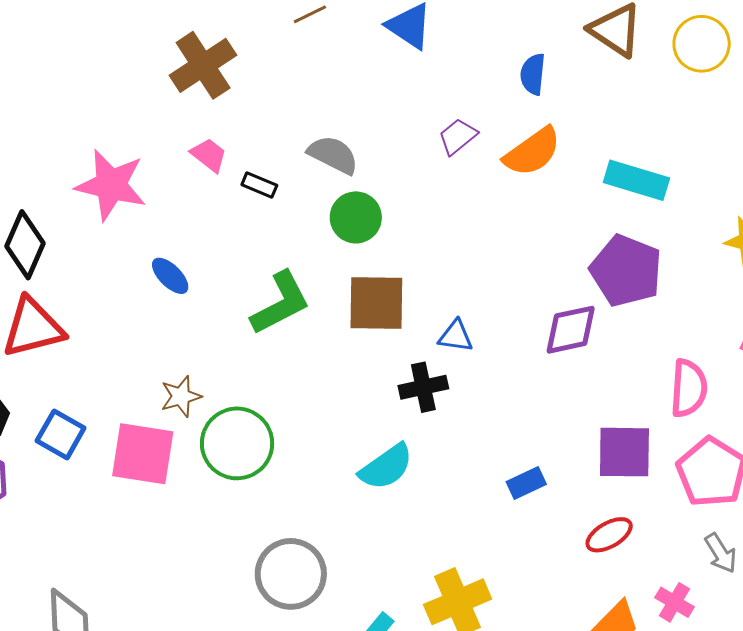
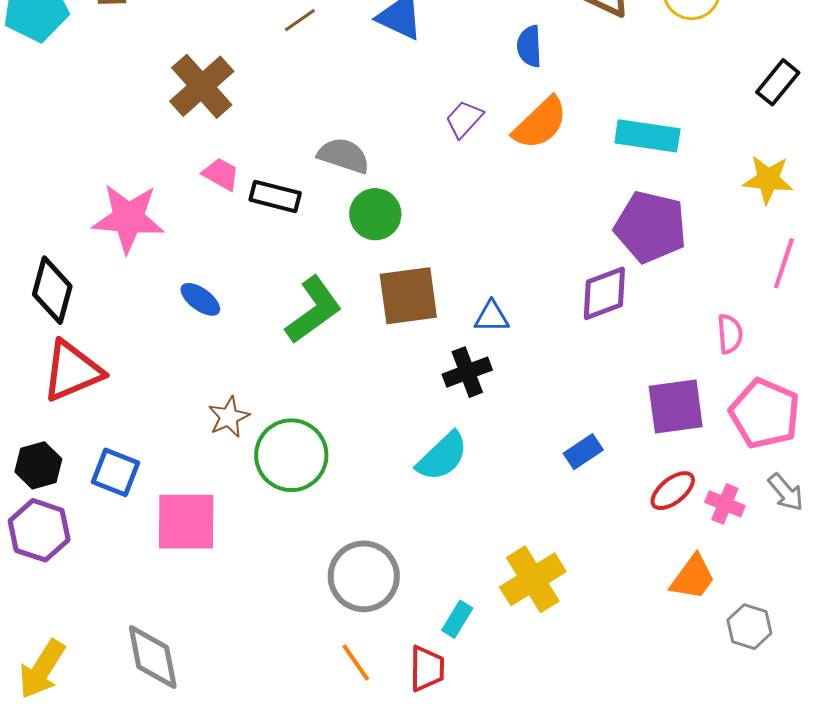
black rectangle: (259, 185) -> (275, 196), size x1.4
pink semicircle: (689, 388) -> (730, 334), size x0.7
pink square: (143, 454) -> (186, 522), moved
pink cross: (675, 602) -> (725, 504), moved

